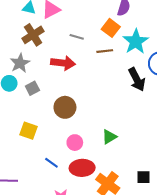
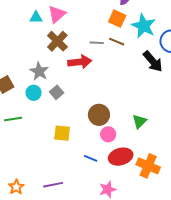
brown cross: (33, 35) -> (57, 41), moved
gray line: (77, 37) -> (97, 43), moved
brown line: (105, 51) -> (117, 42), turned 42
brown circle: (65, 107) -> (99, 115), moved

